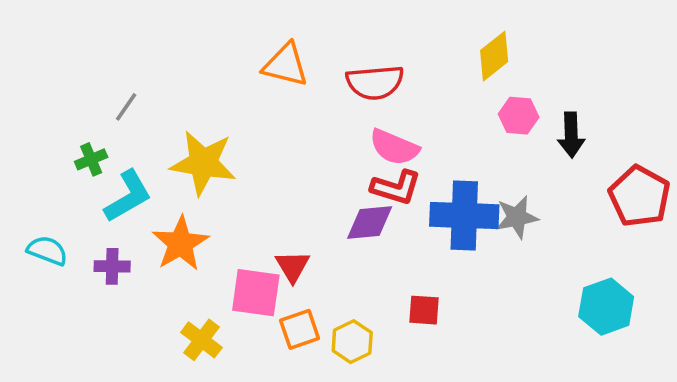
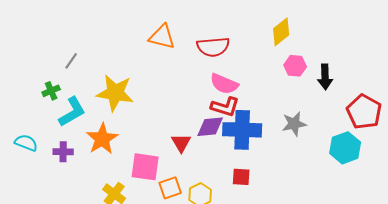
blue cross: (464, 215) -> (242, 130), moved
red triangle: (293, 266) -> (181, 143), moved
cyan hexagon: (606, 307) -> (345, 148), moved

